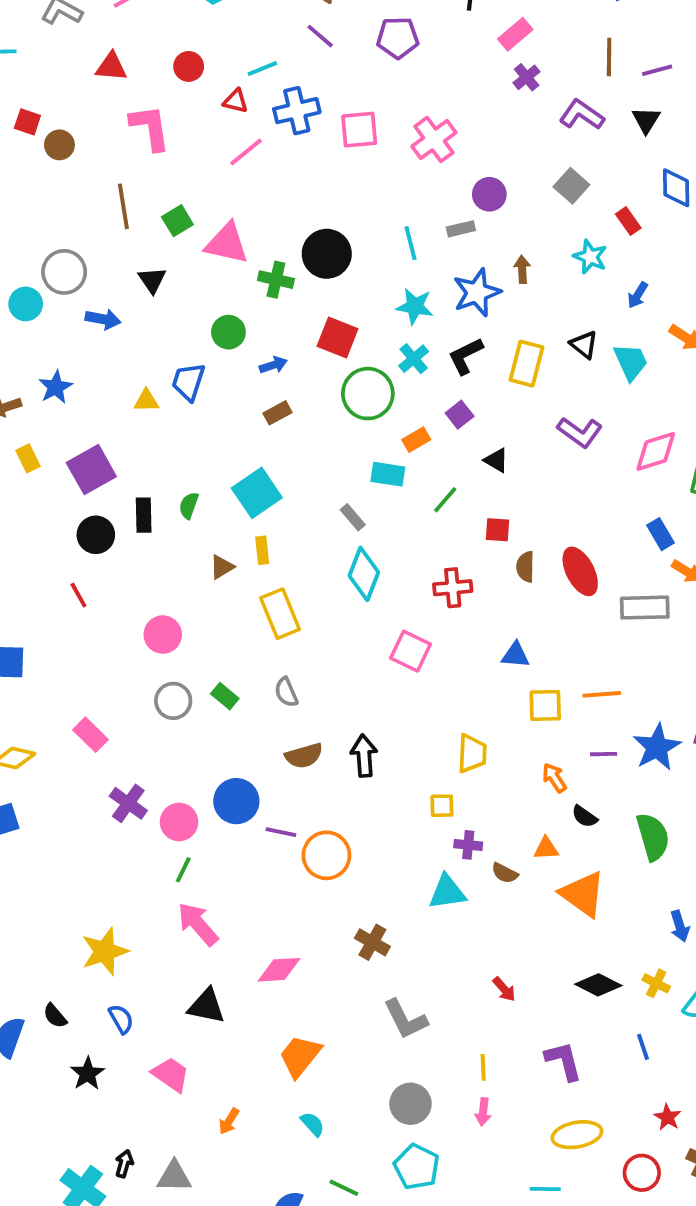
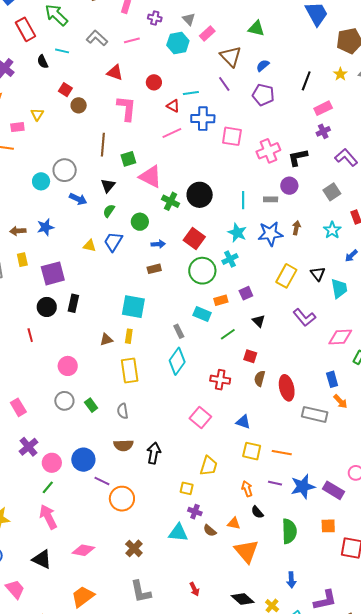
black L-shape: (466, 356) -> (298, 157), moved
cyan square: (257, 493) -> (133, 307), turned 30
green semicircle: (189, 505) -> (109, 211), moved
pink square: (411, 651) -> (200, 418), moved

